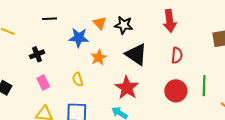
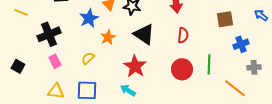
blue star: (79, 38) -> (89, 18), turned -30
black cross: (37, 54) -> (49, 34), size x1.6
yellow semicircle: (78, 79) -> (88, 58), turned 64

